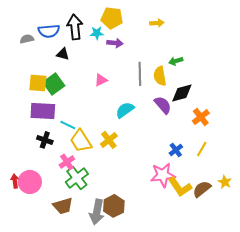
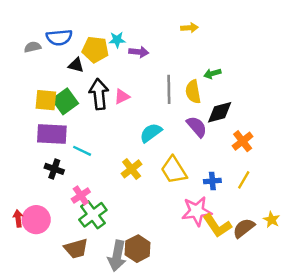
yellow pentagon: (112, 18) -> (95, 49), moved
black arrow: (75, 27) -> (99, 94), moved
yellow trapezoid: (81, 141) -> (174, 170), moved
blue cross: (176, 150) -> (212, 181), turned 32

